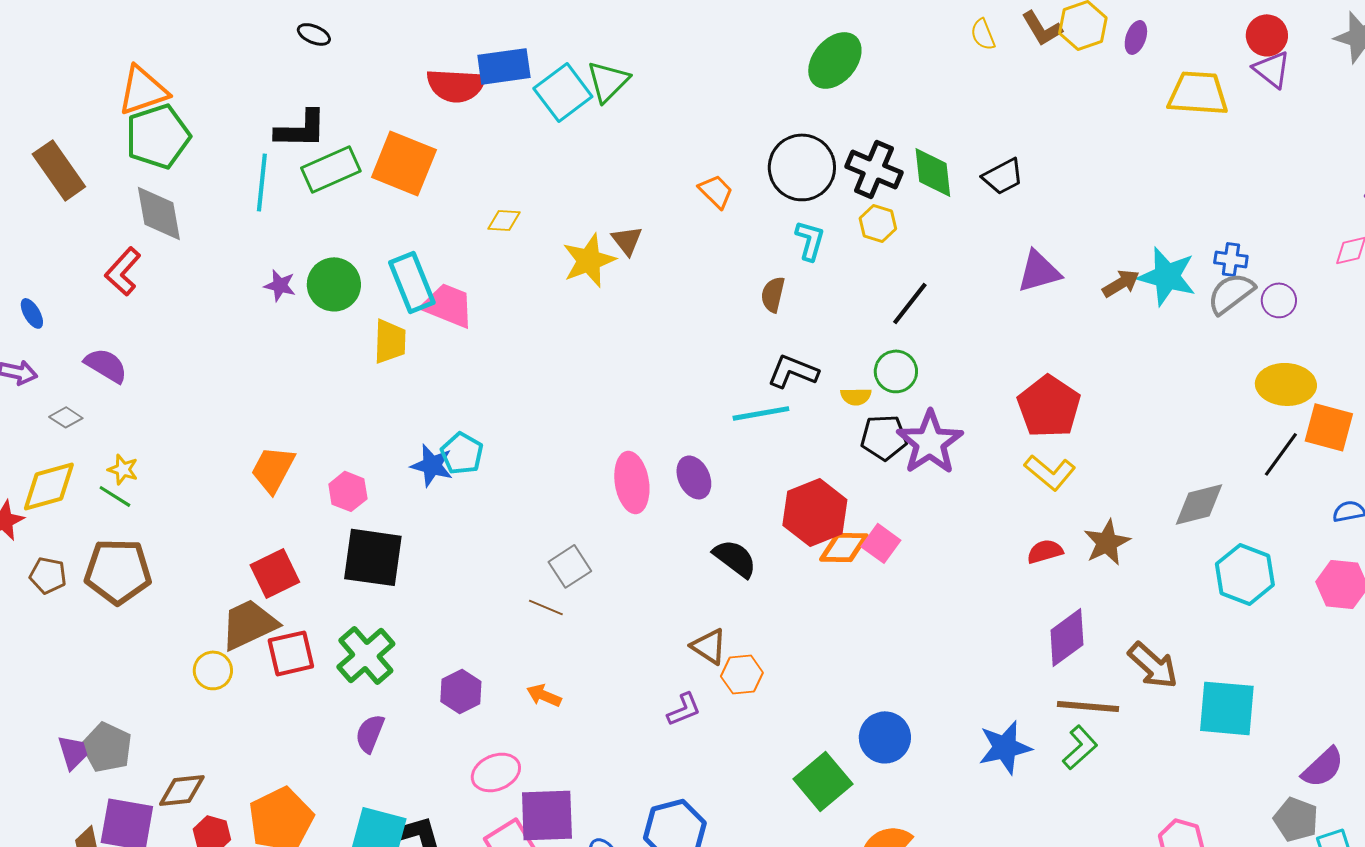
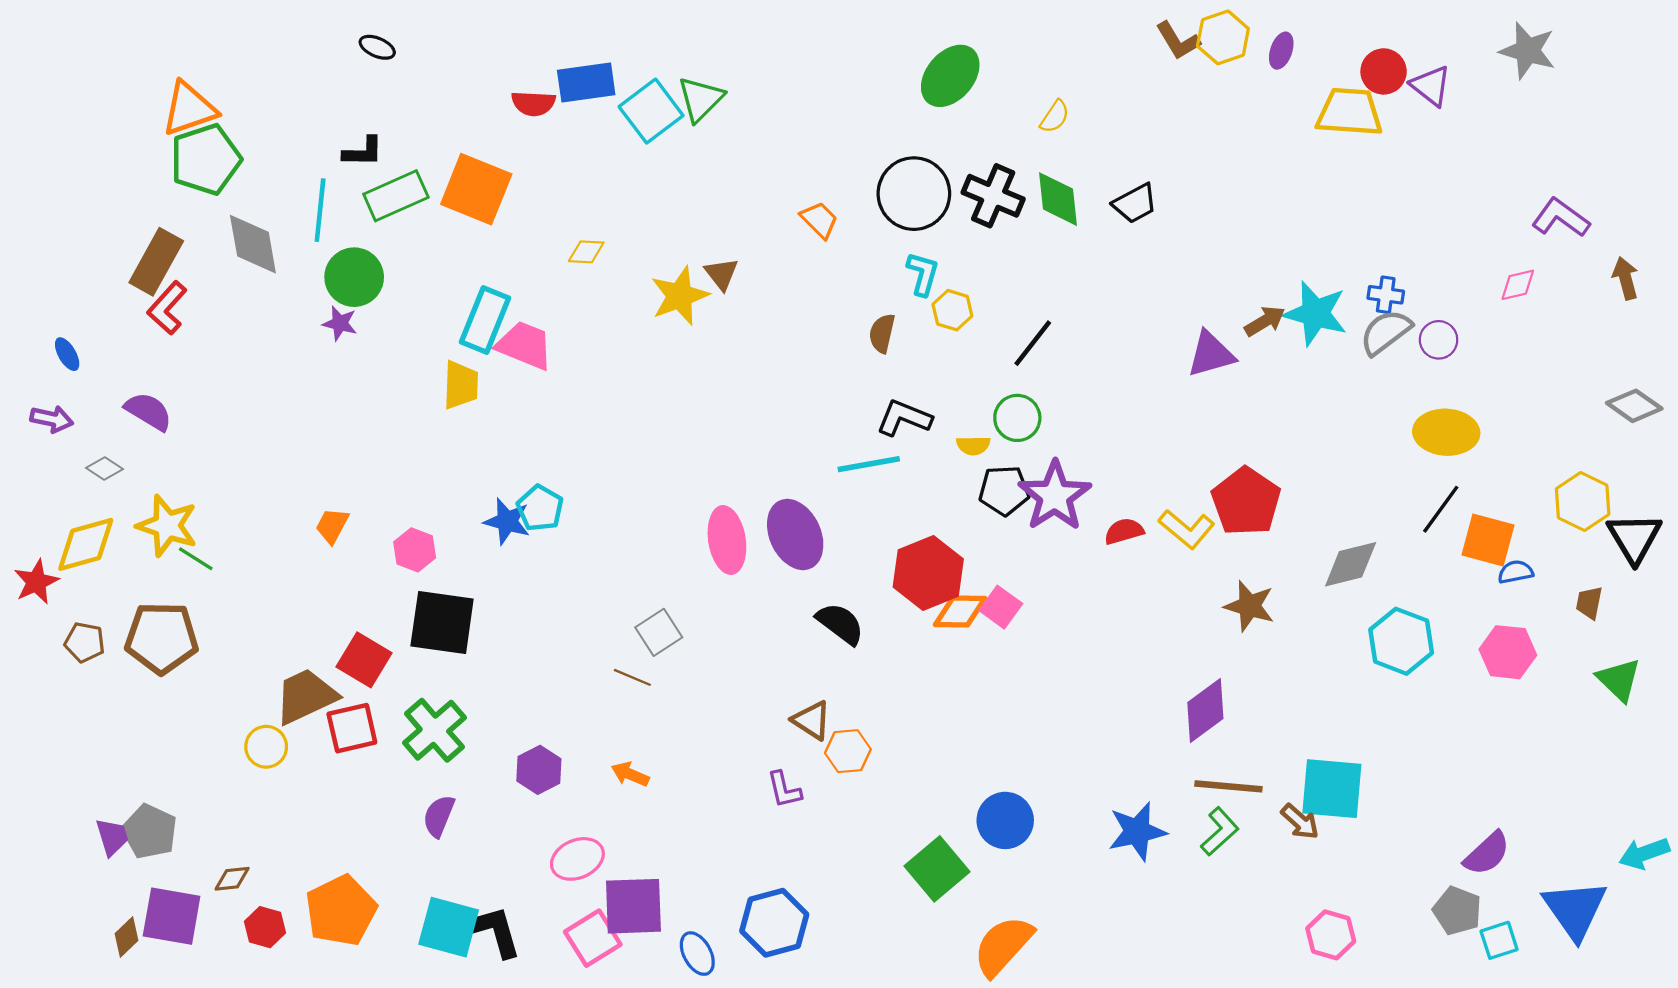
yellow semicircle: (983, 34) -> (1055, 117), moved, turned -124
red circle: (1267, 35) -> (1384, 71), moved
red semicircle: (456, 85) -> (533, 103), size x0.7
black L-shape: (301, 129) -> (363, 152), size x0.7
brown rectangle: (59, 170) -> (156, 262), moved, turned 64
gray diamond: (159, 213) -> (253, 244), moved
yellow hexagon: (878, 223) -> (952, 310), moved
purple triangle: (1039, 271) -> (1211, 354), moved
cyan rectangle: (412, 282) -> (485, 320), turned 44
green circle: (334, 284) -> (354, 277), moved
red pentagon: (1049, 406) -> (1246, 502), moved
orange square: (1329, 427) -> (1488, 540), moved
yellow star: (123, 469) -> (167, 526), size x1.8
orange trapezoid: (273, 469) -> (332, 526), size x0.7
purple ellipse: (694, 477) -> (795, 535), size x1.5
green line: (115, 496) -> (196, 559), moved
brown star: (1107, 542) -> (1249, 606), turned -30
red semicircle: (1045, 551) -> (1124, 531), moved
red square: (275, 573) -> (364, 660), moved, turned -33
brown arrow: (1153, 665) -> (1300, 822), moved, size x0.7
cyan square: (1227, 708) -> (1332, 789), moved
purple L-shape: (684, 709) -> (784, 790), turned 99
brown diamond: (182, 790) -> (232, 879), size x0.7

